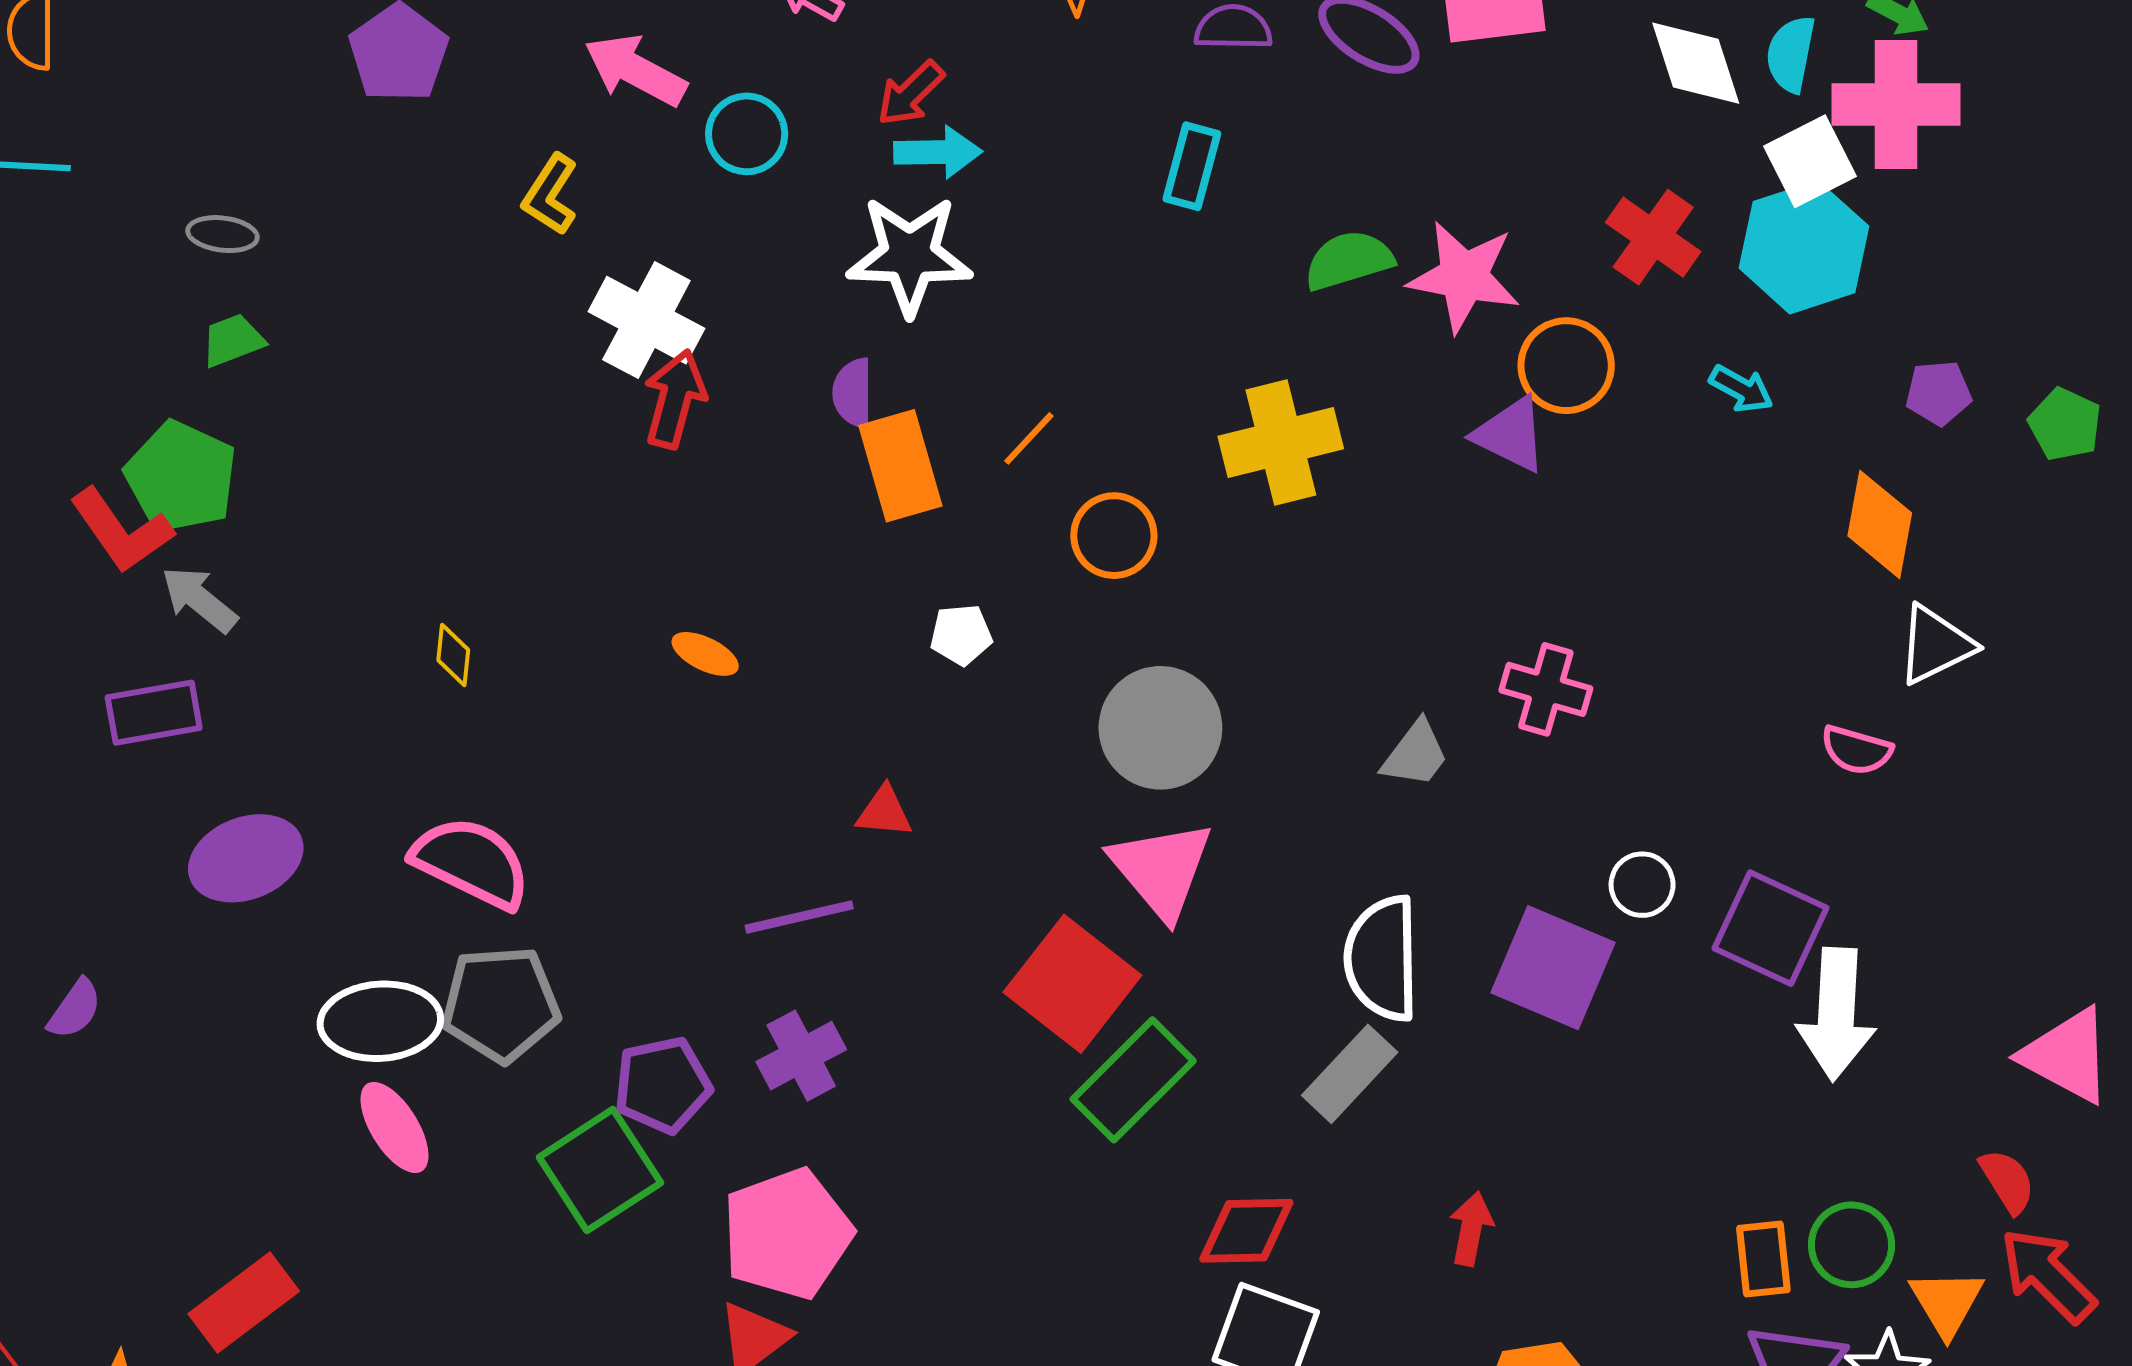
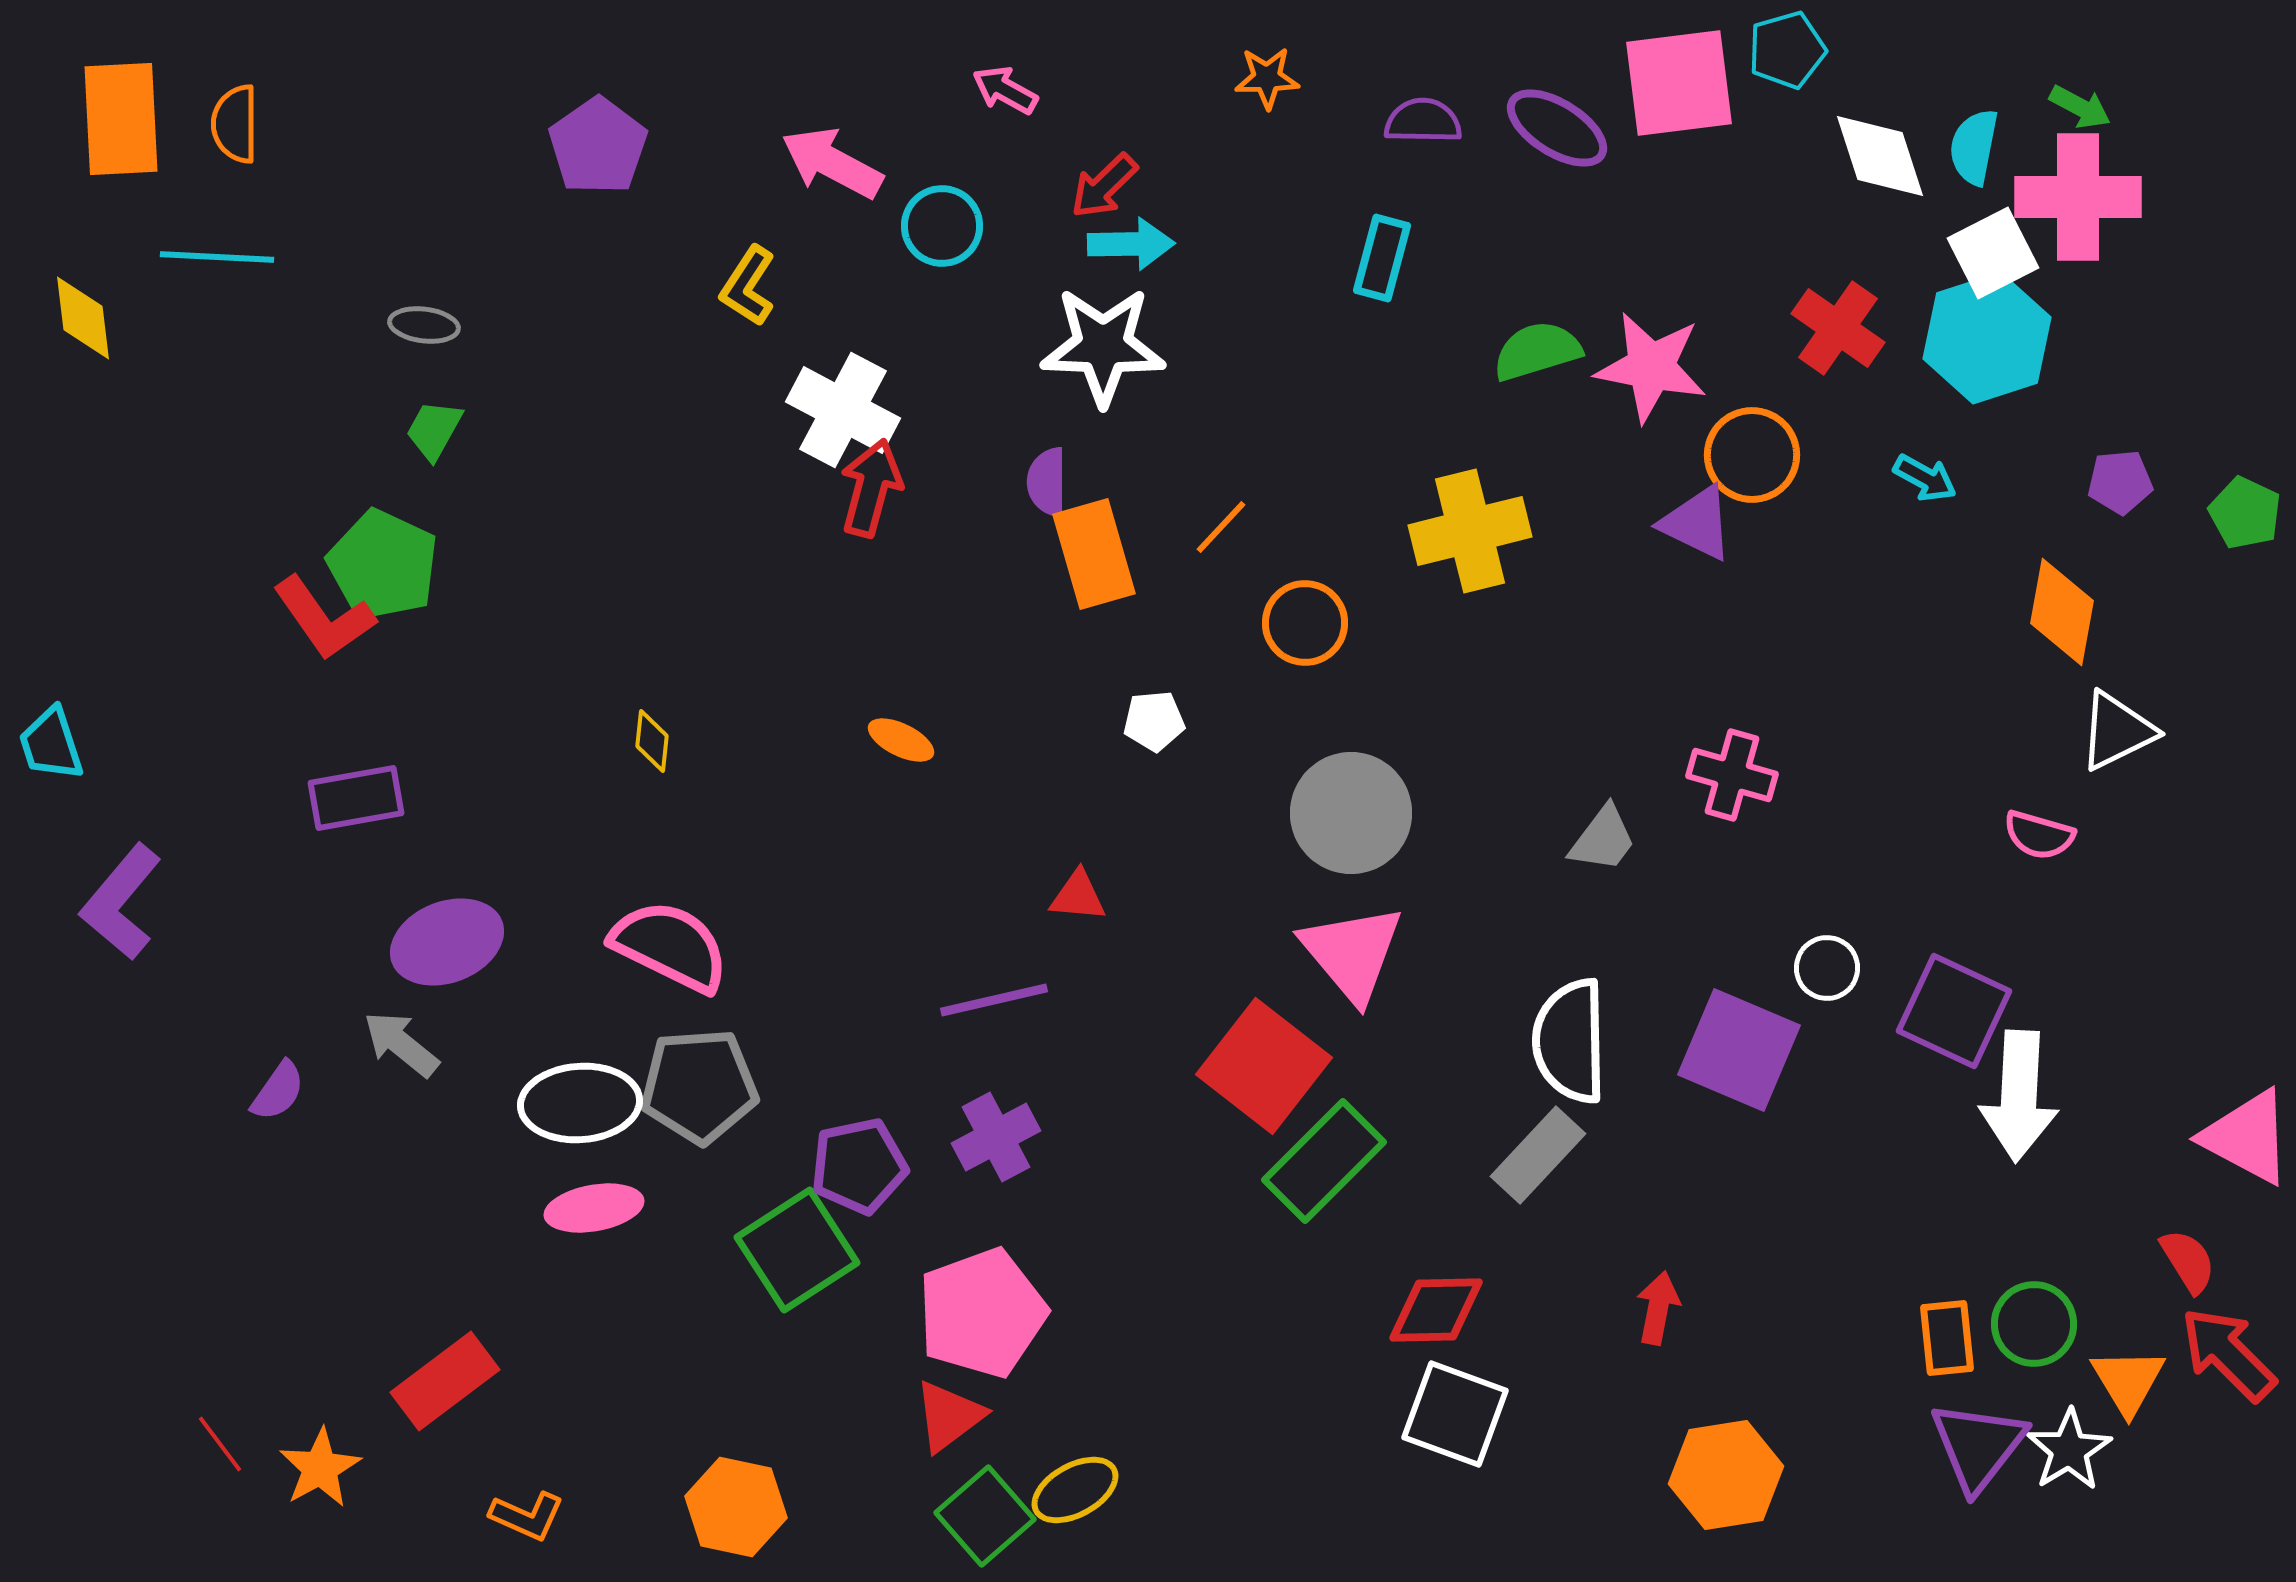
green trapezoid: (233, 340) -> (434, 430), turned -40
gray arrow: (199, 599) -> (401, 1044), moved
pink ellipse: (394, 1127) -> (594, 1208), turned -68

